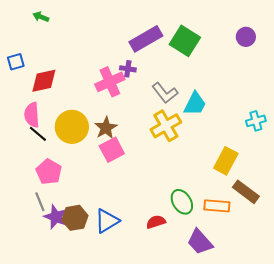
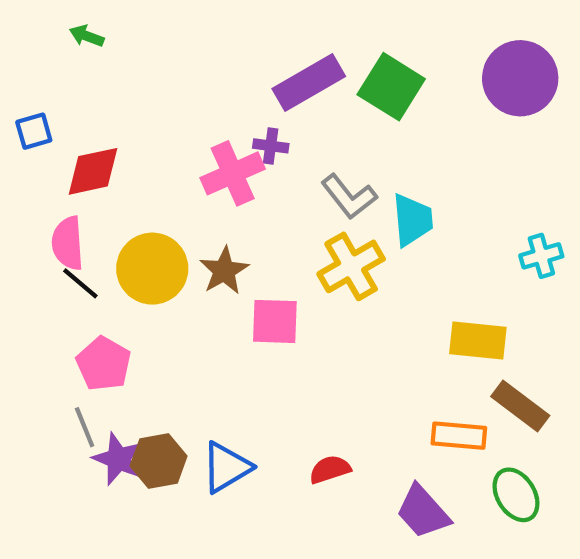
purple circle: (246, 37) -> (520, 78), size x1.8
cyan trapezoid: (195, 104) -> (412, 220), turned -32
pink square: (112, 150) -> (275, 321), moved, turned 30
yellow rectangle: (226, 161) -> (478, 340), turned 68
green ellipse: (182, 202) -> (516, 495), moved

